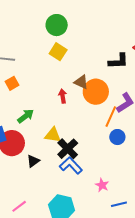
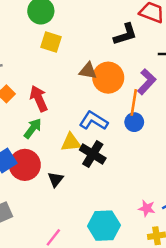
red arrow: (63, 96) -> (39, 98), moved, size x1.5
blue circle: (117, 137) -> (134, 122), moved
blue L-shape: (71, 165) -> (94, 121), moved
pink star: (102, 185) -> (147, 208), moved

